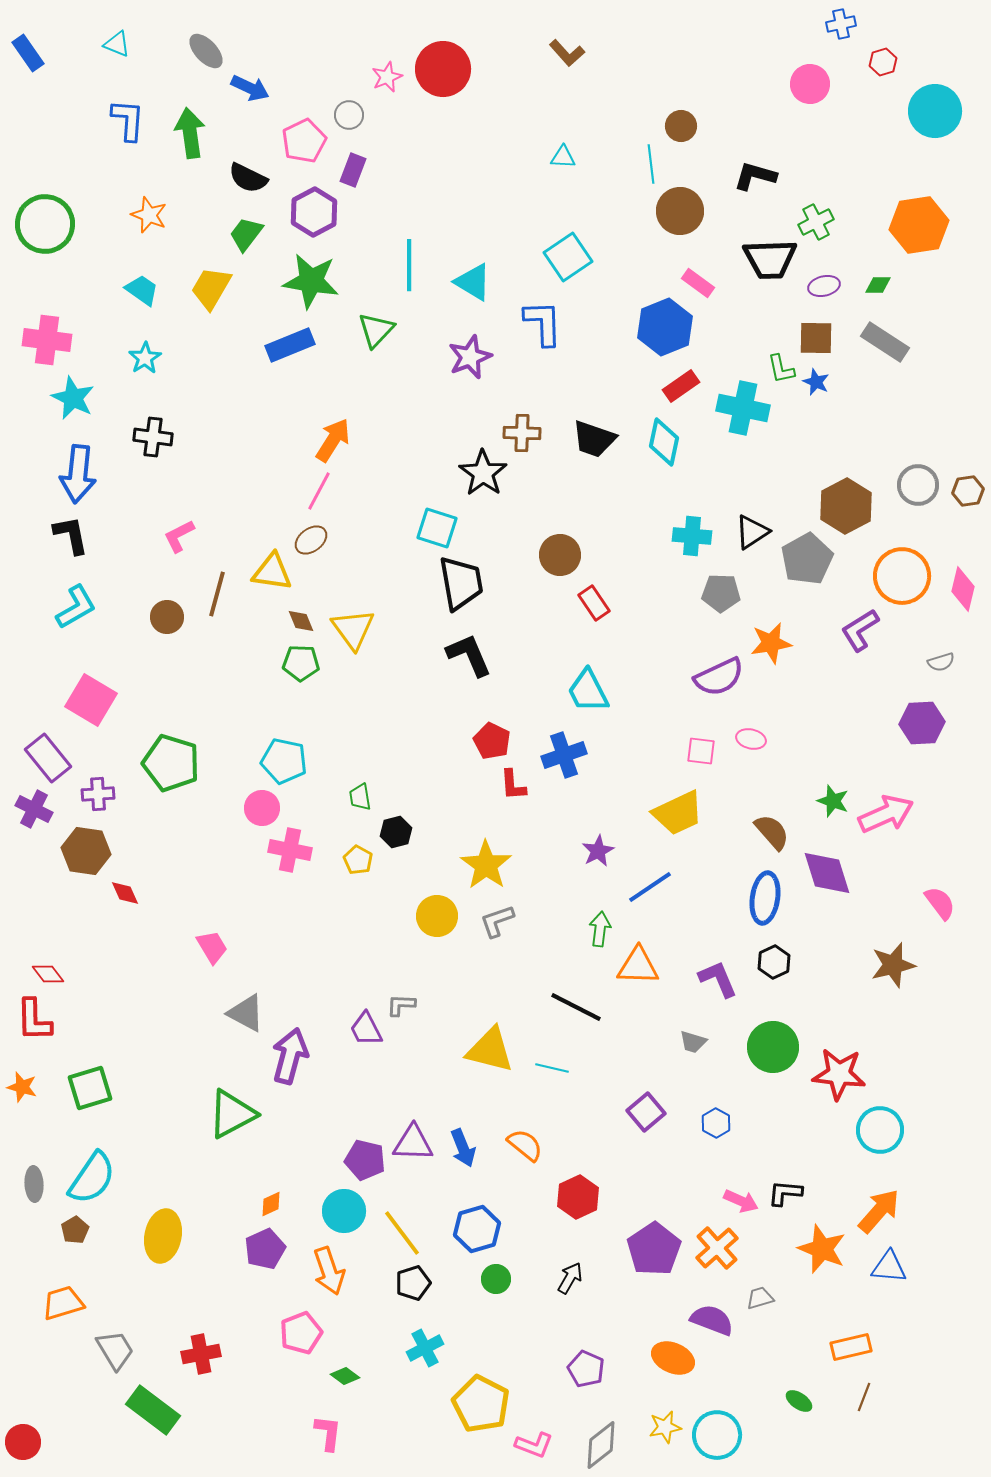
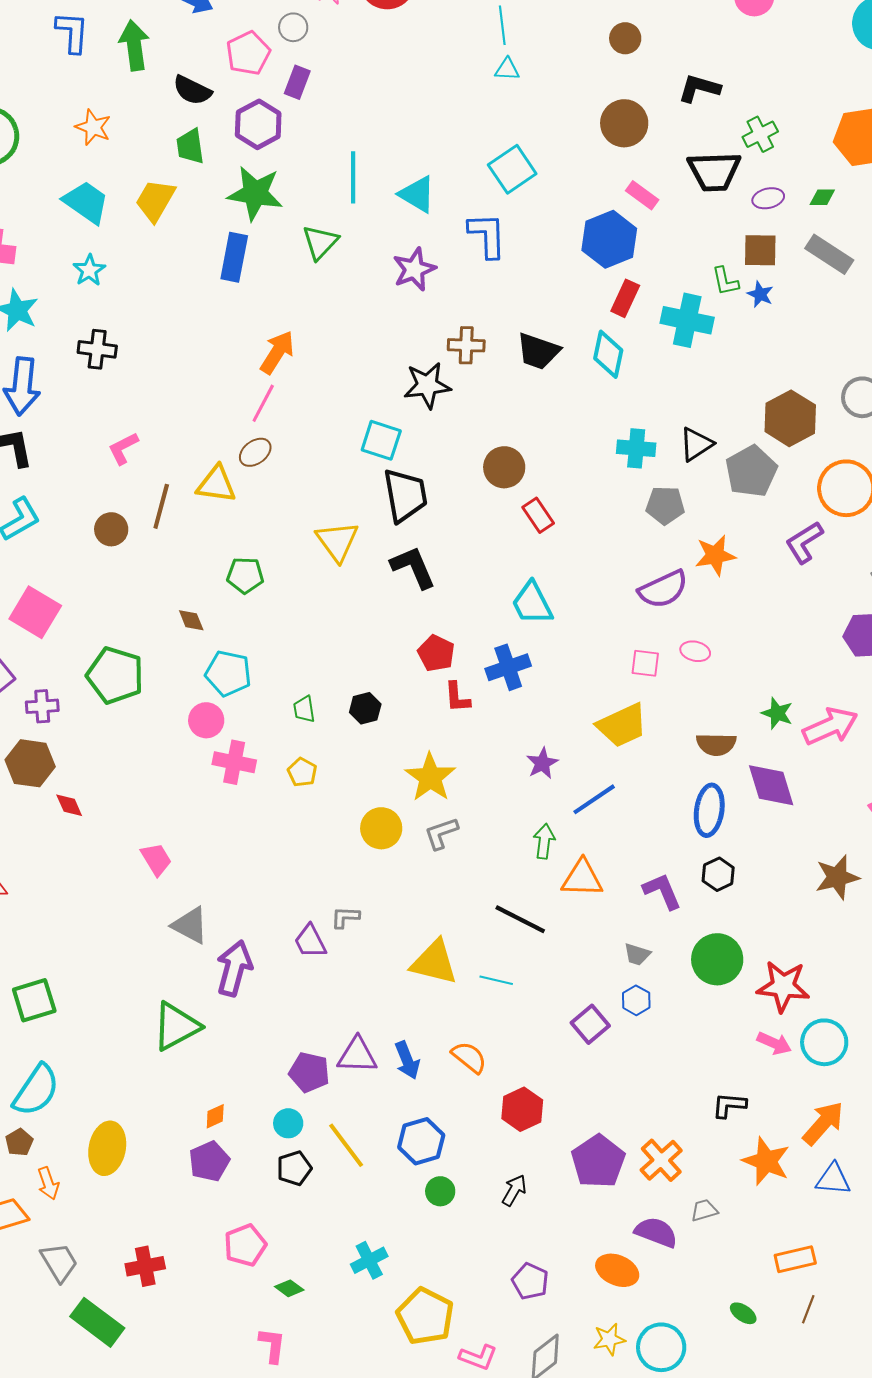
cyan line: (651, 164) -> (502, 25), moved
green trapezoid: (246, 234) -> (190, 146), turned -45
cyan trapezoid: (142, 290) -> (86, 202), size x1.4
blue rectangle: (290, 345) -> (234, 257), turned -57
red rectangle: (681, 386) -> (625, 298), turned -30
black star: (483, 473) -> (427, 385), turned 30
brown diamond: (301, 621) -> (191, 620), moved
yellow triangle: (353, 629) -> (337, 541), moved
black hexagon: (396, 832) -> (365, 708), moved
brown semicircle: (772, 832) -> (716, 744), turned 132
blue hexagon: (716, 1123) -> (636, 1000), moved
pink arrow: (741, 1201) -> (774, 1043), moved
cyan circle: (344, 1211) -> (288, 1123), size x0.7
orange arrow: (329, 1271) -> (48, 1183), moved, size x0.7
black pentagon: (413, 1283) -> (294, 1168), moved

